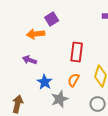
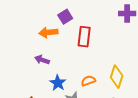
red rectangle: (77, 52) -> (84, 37), moved
orange semicircle: (74, 80) -> (88, 81), turned 40

